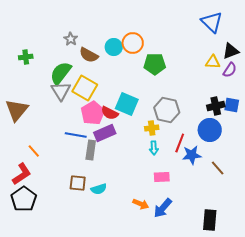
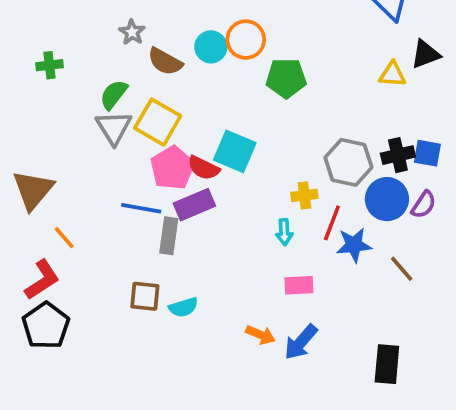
purple semicircle: (230, 70) -> (424, 205), moved
green semicircle: (61, 73) -> (114, 95), size x0.7
brown triangle: (17, 110) -> (33, 190), moved
gray hexagon: (167, 110) -> (348, 162), moved
yellow cross: (152, 128) -> (304, 195), moved

